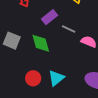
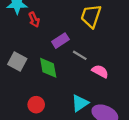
cyan triangle: (56, 78) -> (80, 103), moved

